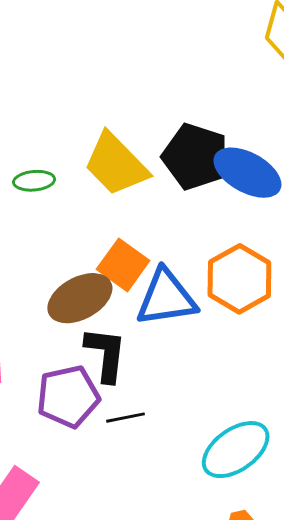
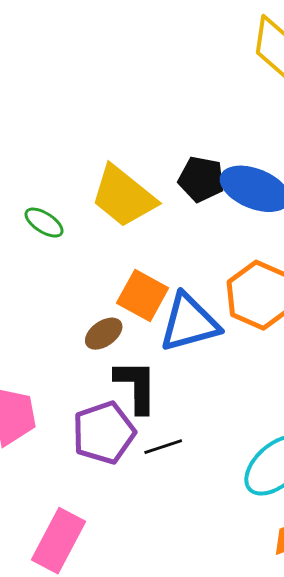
black pentagon: (195, 157) -> (201, 179), size x0.7
green ellipse: (34, 181) -> (44, 223), turned 45
brown ellipse: (80, 298) -> (104, 334), size x0.6

